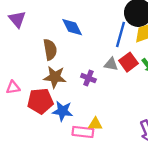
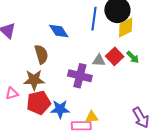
blue line: (121, 34) -> (94, 19), moved
brown star: (55, 77) -> (34, 80), moved
purple cross: (88, 78) -> (80, 76), size x1.6

